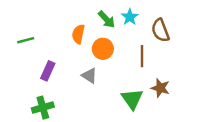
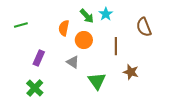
brown semicircle: (160, 30) -> (144, 27), moved
green line: (26, 40) -> (21, 25), moved
green triangle: (132, 99) -> (97, 81), moved
green cross: (43, 108) -> (35, 88), turned -30

